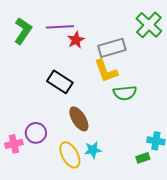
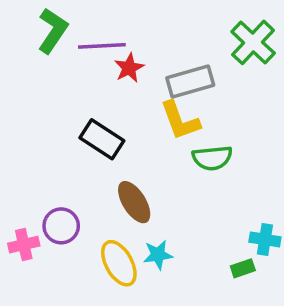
green L-shape: (23, 31) -> (53, 31), moved

